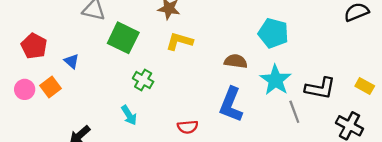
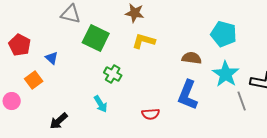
pink circle: (25, 89) -> (12, 101), moved

